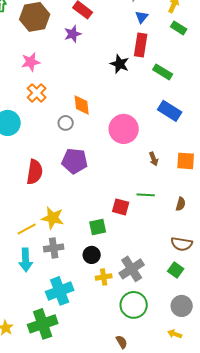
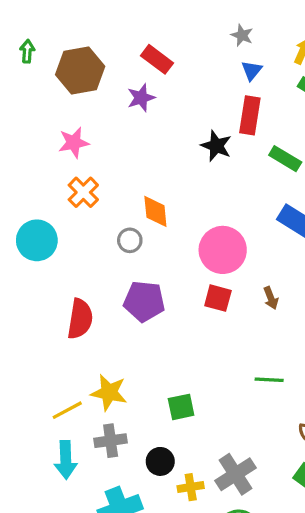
green line: (146, 195) -> (269, 380), moved
red square: (121, 207) -> (218, 298), moved
black circle: (92, 255) -> (160, 461), moved

